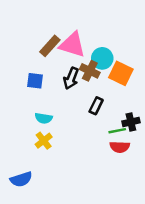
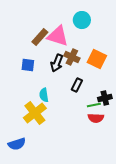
cyan circle: (102, 58) -> (82, 20), moved
cyan semicircle: (44, 118) -> (44, 95), moved, turned 72
yellow cross: (44, 141) -> (35, 113), size x1.6

